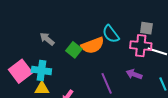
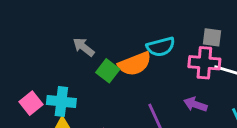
cyan semicircle: (111, 34) -> (161, 47), turned -66
gray arrow: (47, 39) -> (84, 47), moved
pink square: (20, 71) -> (31, 103), size x0.7

